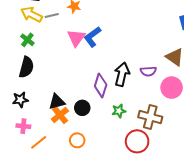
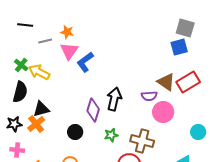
yellow arrow: (31, 14) -> (39, 72), moved
pink triangle: (76, 38) -> (69, 51), moved
purple semicircle: (148, 71) -> (149, 96), moved
black triangle: (57, 102) -> (41, 109), moved
orange cross: (60, 115) -> (36, 124), moved

